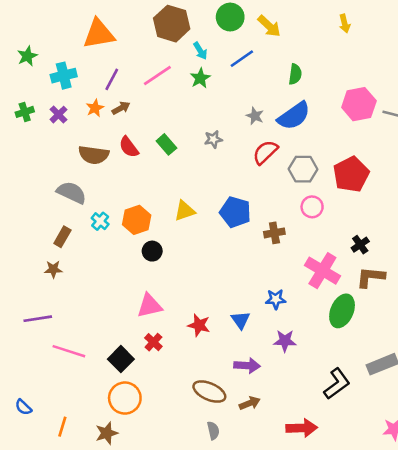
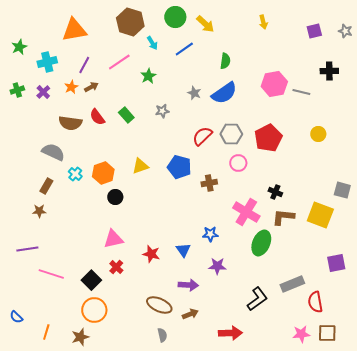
green star: (200, 78) -> (148, 76), moved
red semicircle: (265, 152) -> (202, 136), moved
black cross: (360, 245) -> (275, 192), turned -32

